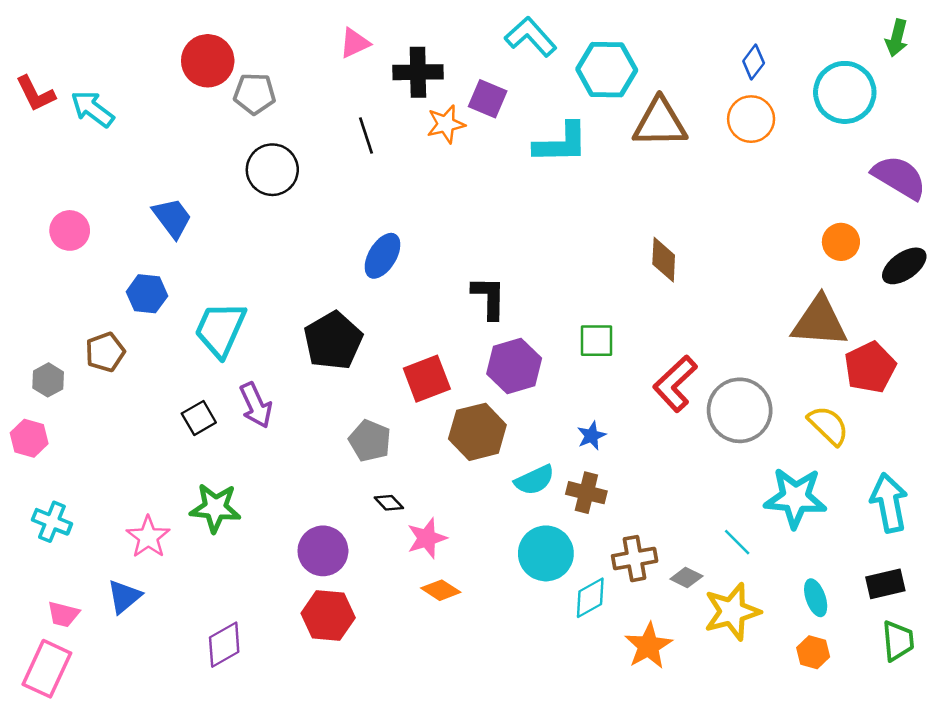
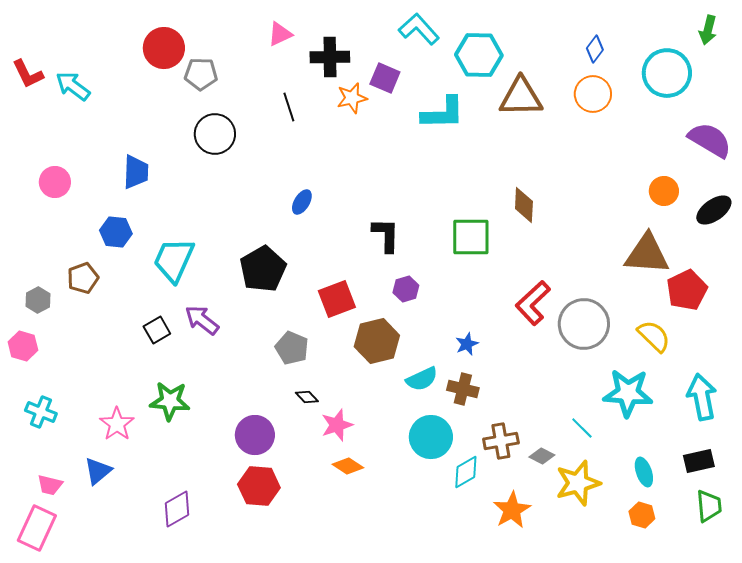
blue trapezoid: (172, 218) -> (136, 172), turned 39
blue ellipse: (382, 256) -> (302, 202), size x0.7
green square: (597, 341) -> (471, 237), moved, size x1.4
purple hexagon: (514, 366) -> (406, 289), size x0.6
purple arrow: (256, 405) -> (202, 320), turned 153

